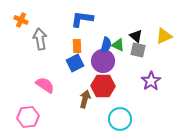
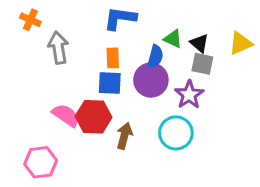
green triangle: (118, 45) -> (173, 39), moved
blue square: (75, 63) -> (110, 83), turned 30
purple star: (151, 81) -> (189, 95), moved
red hexagon: (103, 86) -> (94, 117), moved
cyan circle: (120, 119) -> (176, 133), moved

